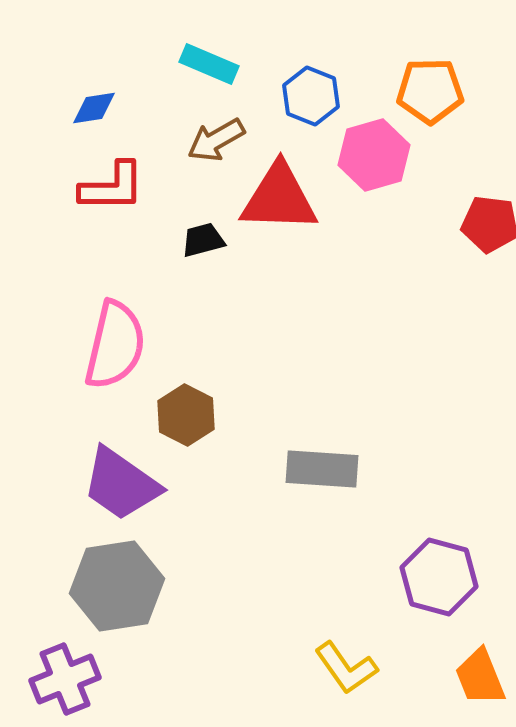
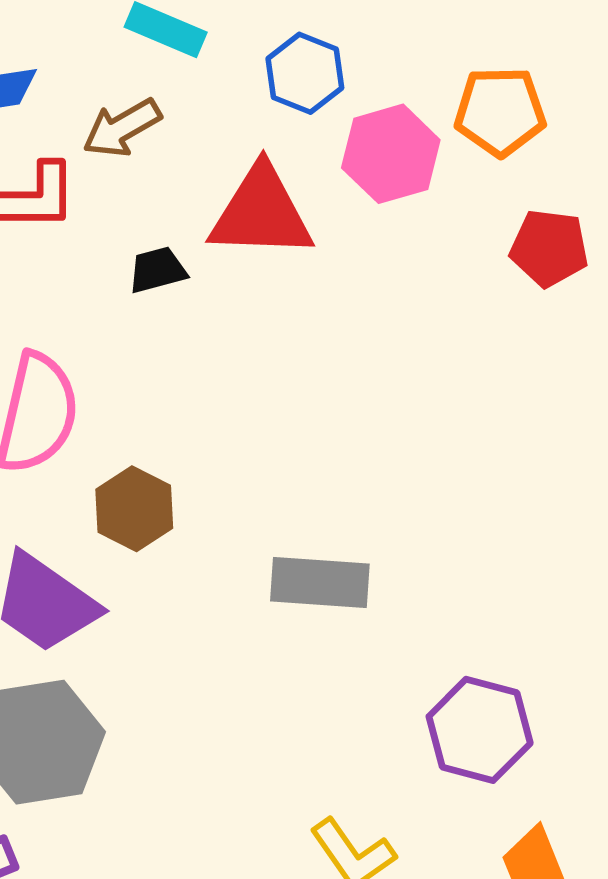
orange pentagon: (430, 91) -> (500, 111), moved
brown arrow: (216, 140) -> (122, 128), moved

